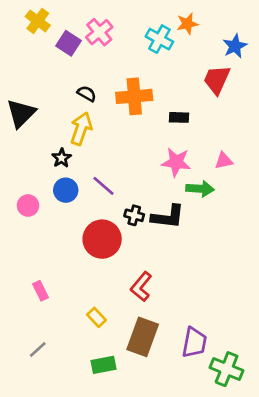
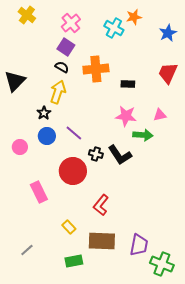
purple square: (69, 43) -> (66, 47), moved
red trapezoid: (217, 80) -> (168, 73), moved
black L-shape: (168, 217) -> (120, 155), turned 50
pink rectangle: (41, 291) -> (39, 192), moved, size x1.5
brown rectangle: (143, 337) -> (102, 241), turned 72

